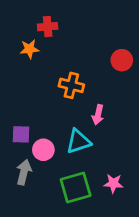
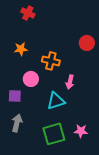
red cross: (48, 27) -> (28, 13), moved, turned 32
orange star: (29, 49) -> (21, 49), moved
pink circle: (43, 150) -> (31, 79), moved

